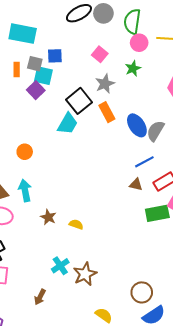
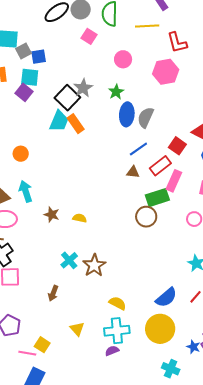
pink circle: (139, 43) -> (123, 59), moved
pink square: (100, 54) -> (89, 36), moved
gray square: (35, 64) -> (23, 51), moved, turned -35
green star: (133, 68) -> (116, 92), moved
gray star: (105, 84) -> (83, 88), moved
orange rectangle: (107, 112) -> (76, 124), moved
blue ellipse: (137, 125) -> (127, 114), turned 45
brown circle: (142, 292) -> (146, 217), moved

